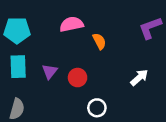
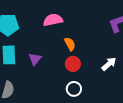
orange semicircle: (99, 41) -> (70, 44), moved
red circle: (78, 78) -> (73, 64), moved

